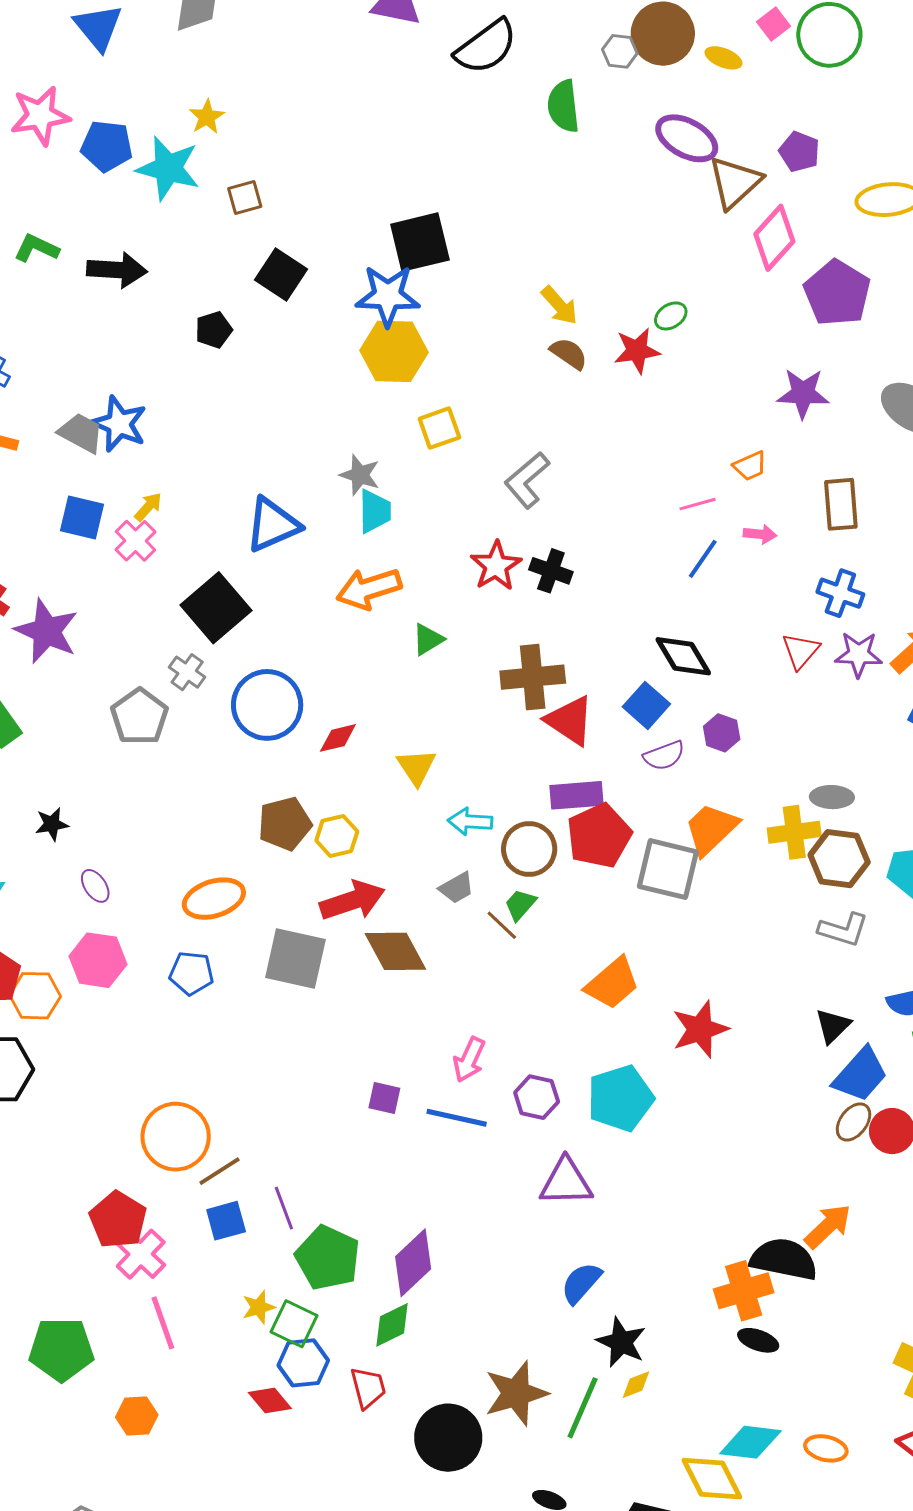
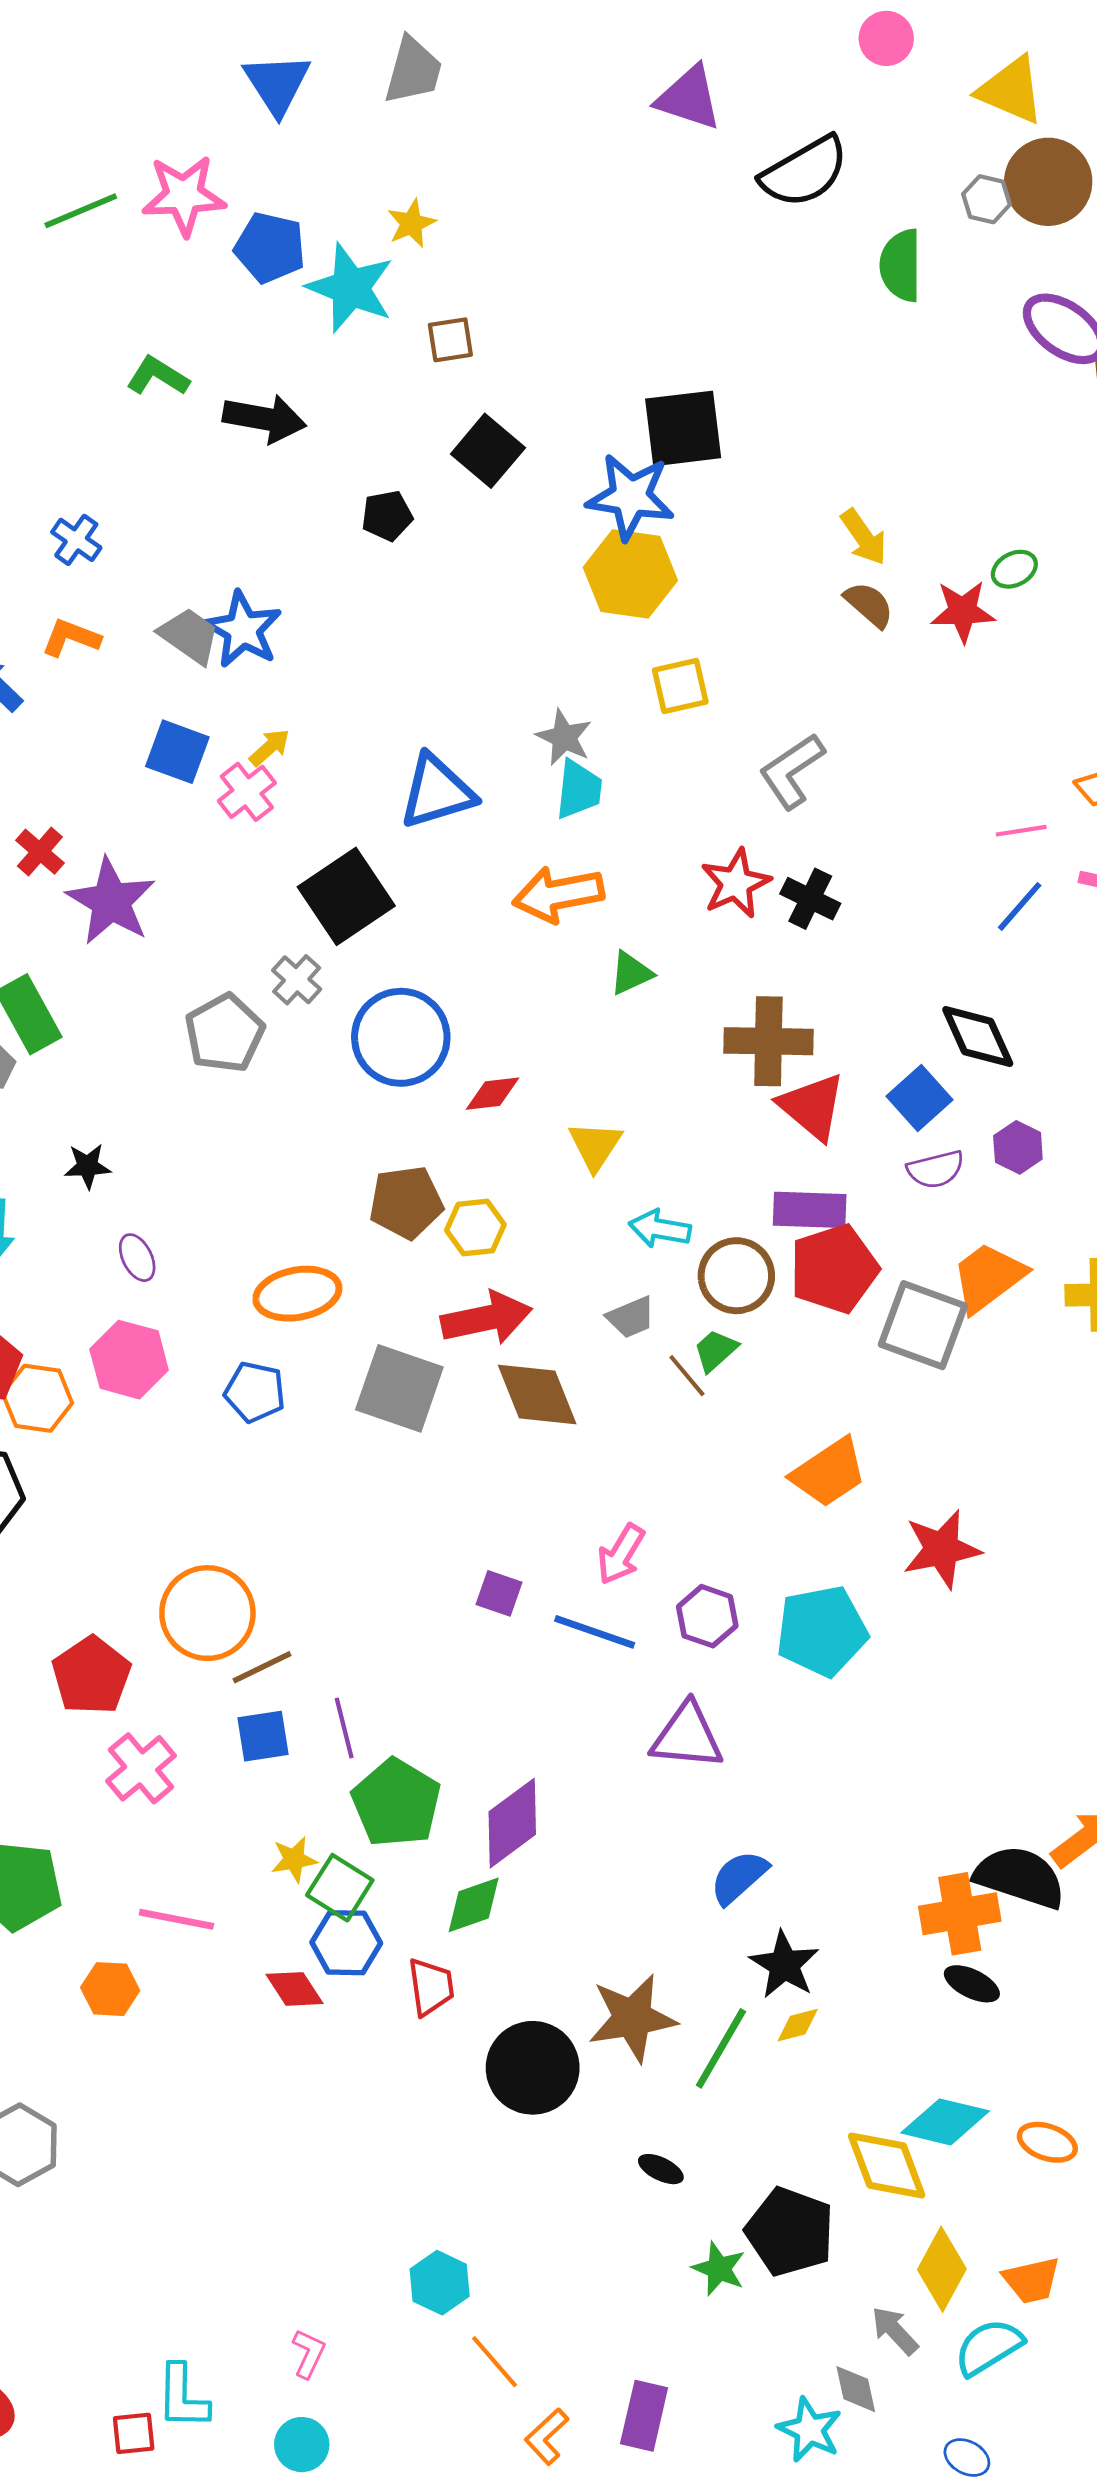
purple triangle: (566, 1182) -> (687, 1736), moved
red pentagon: (118, 1220) -> (91, 1675), moved
pink line: (163, 1323) -> (176, 1919), moved, turned -66

